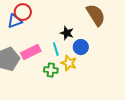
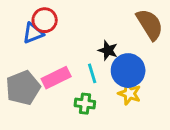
blue circle: (81, 47) -> (128, 71), size x1.5
yellow star: (69, 63) -> (130, 94), moved

